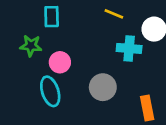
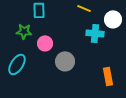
gray circle: (103, 87) -> (65, 61), moved
cyan ellipse: (50, 91) -> (17, 64), moved, turned 50

